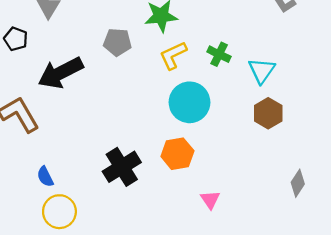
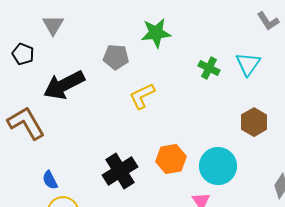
yellow L-shape: (173, 55) -> (142, 96), moved
cyan triangle: (262, 71) -> (248, 64), moved
cyan circle: (190, 102) -> (218, 166), moved

